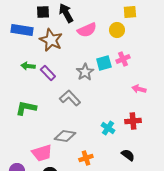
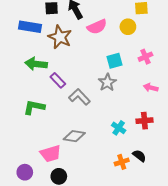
pink cross: (123, 59) -> (145, 57), moved
green arrow: (28, 66) -> (36, 64), size x1.5
gray star: (85, 72) -> (107, 82), moved
purple rectangle: (48, 73) -> (58, 80), moved
orange cross: (86, 158) -> (122, 162), moved

